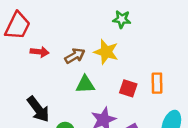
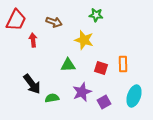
red arrow: (40, 52) -> (33, 40), turned -104
brown arrow: (75, 56) -> (54, 22), moved, turned 49

